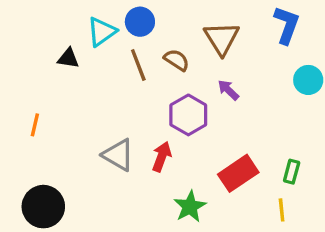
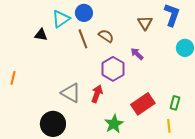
brown triangle: (222, 38) -> (145, 23), moved, size x0.7
orange line: (35, 125) -> (13, 78), moved
black circle: (43, 207) -> (53, 124), moved

